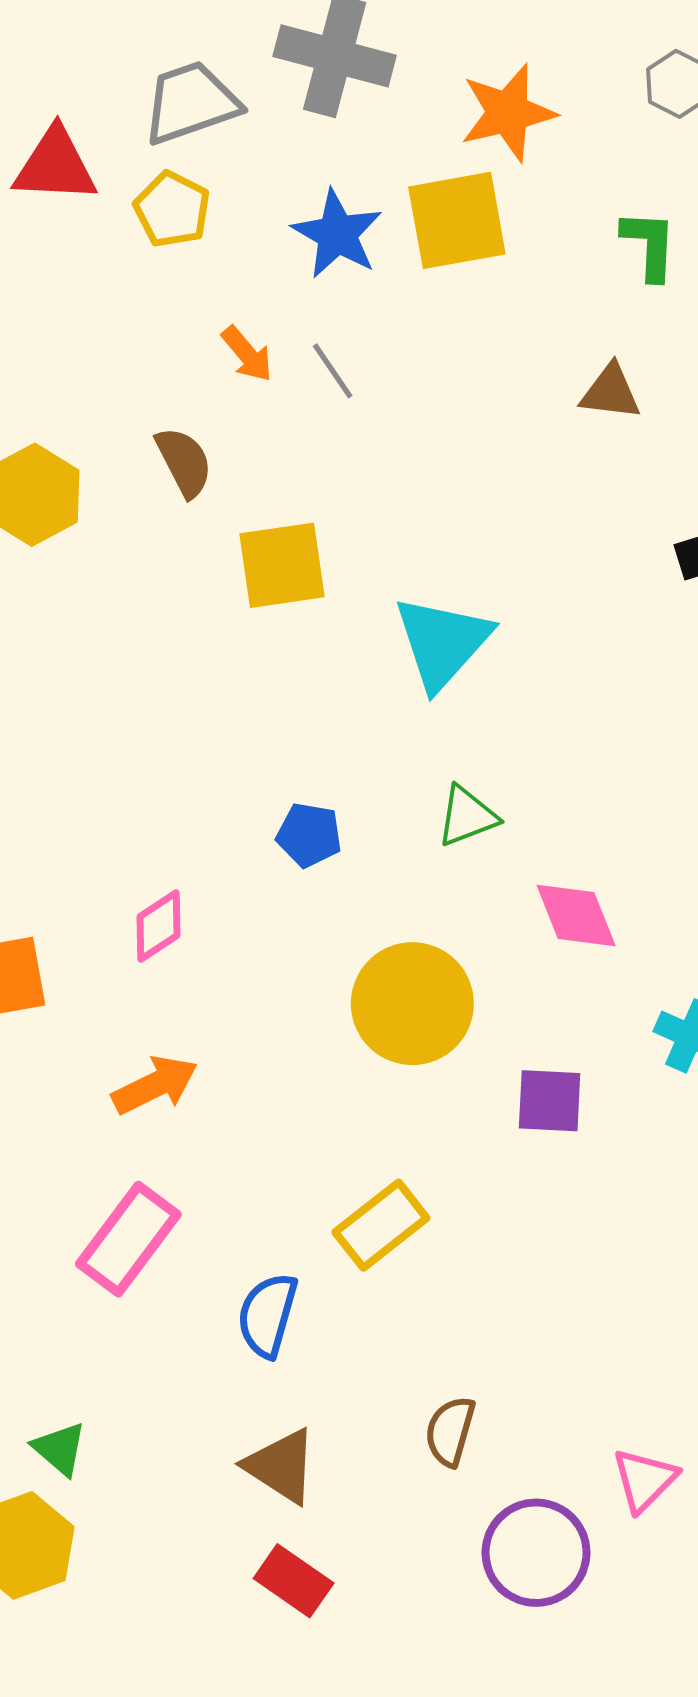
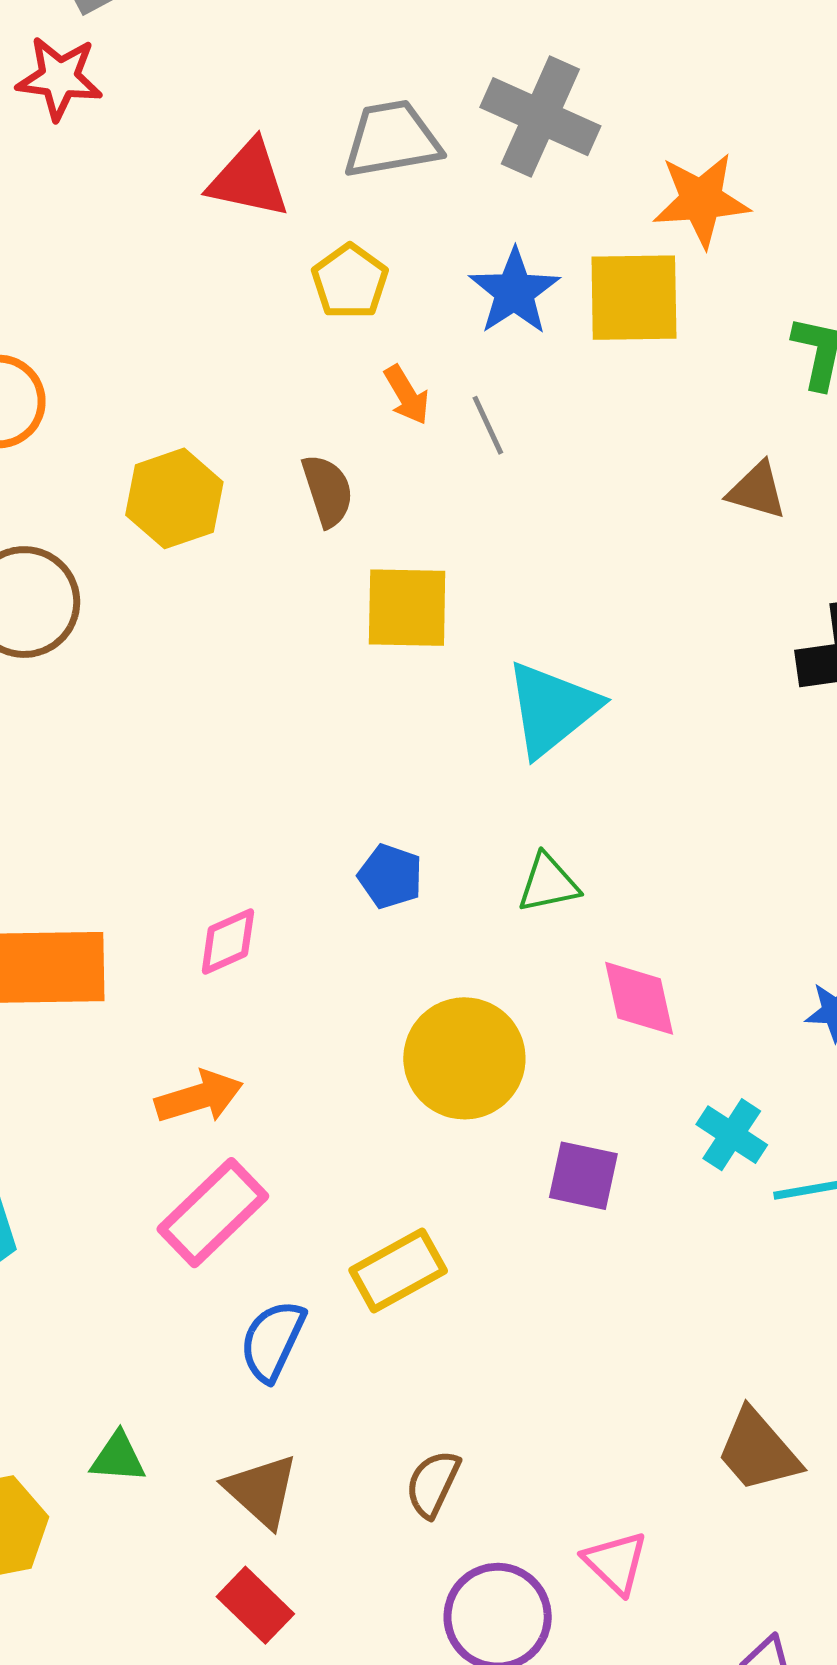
yellow pentagon: (172, 209) -> (350, 282), moved
pink rectangle: (128, 1239) -> (213, 1213), moved
green triangle: (60, 1449) -> (118, 1458), moved, turned -46
pink triangle: (644, 1480) -> (616, 1563), turned -40

